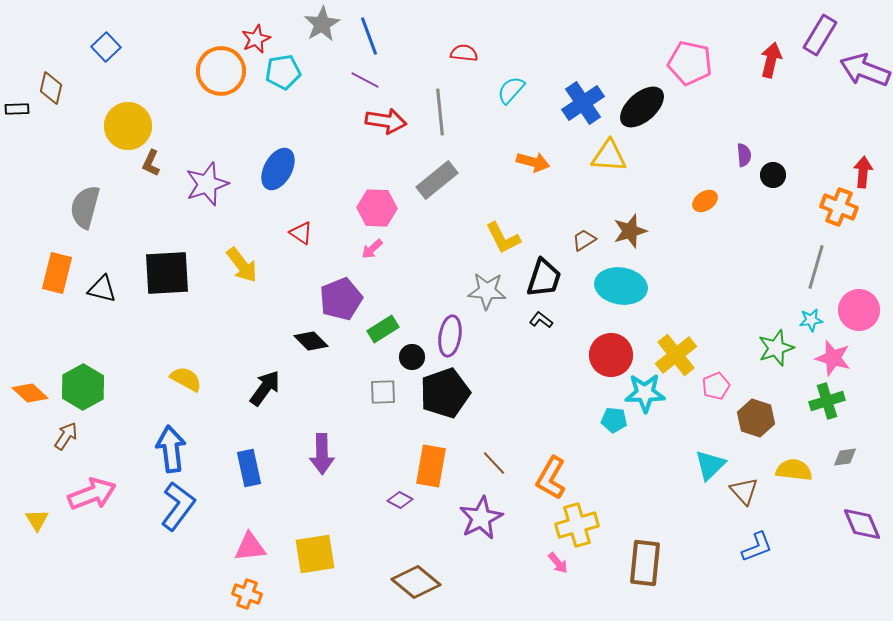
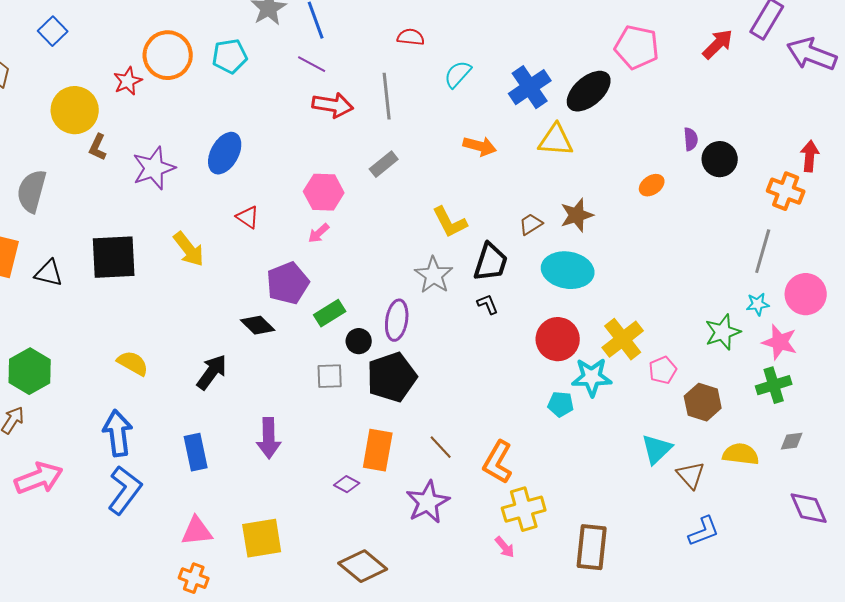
red star: (256, 39) -> (128, 81), moved
red arrow: (771, 60) -> (718, 44), turned 32
black circle: (773, 175) -> (720, 159), size x1.4
gray rectangle: (437, 180) -> (384, 164), size x0.7
gray star: (487, 291) -> (434, 275), turned 30
black L-shape: (541, 320) -> (488, 304), turned 30

